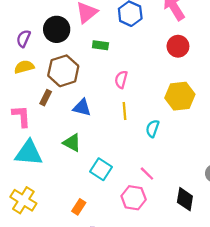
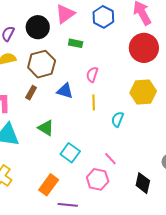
red circle: (178, 46) -> (144, 48), size x1.5
brown rectangle: (46, 98) -> (31, 93), moved
blue triangle: (82, 108) -> (65, 91), moved
orange rectangle: (79, 207) -> (49, 185), size x1.5

